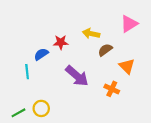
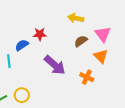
pink triangle: (129, 24) -> (103, 34), moved, turned -36
yellow arrow: (91, 34) -> (76, 18), moved

